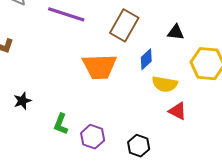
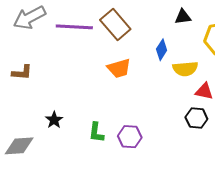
brown rectangle: (124, 25) -> (115, 24), moved, turned -56
orange trapezoid: (100, 67) -> (119, 68), size x0.7
black hexagon: (139, 146) -> (196, 118), moved

